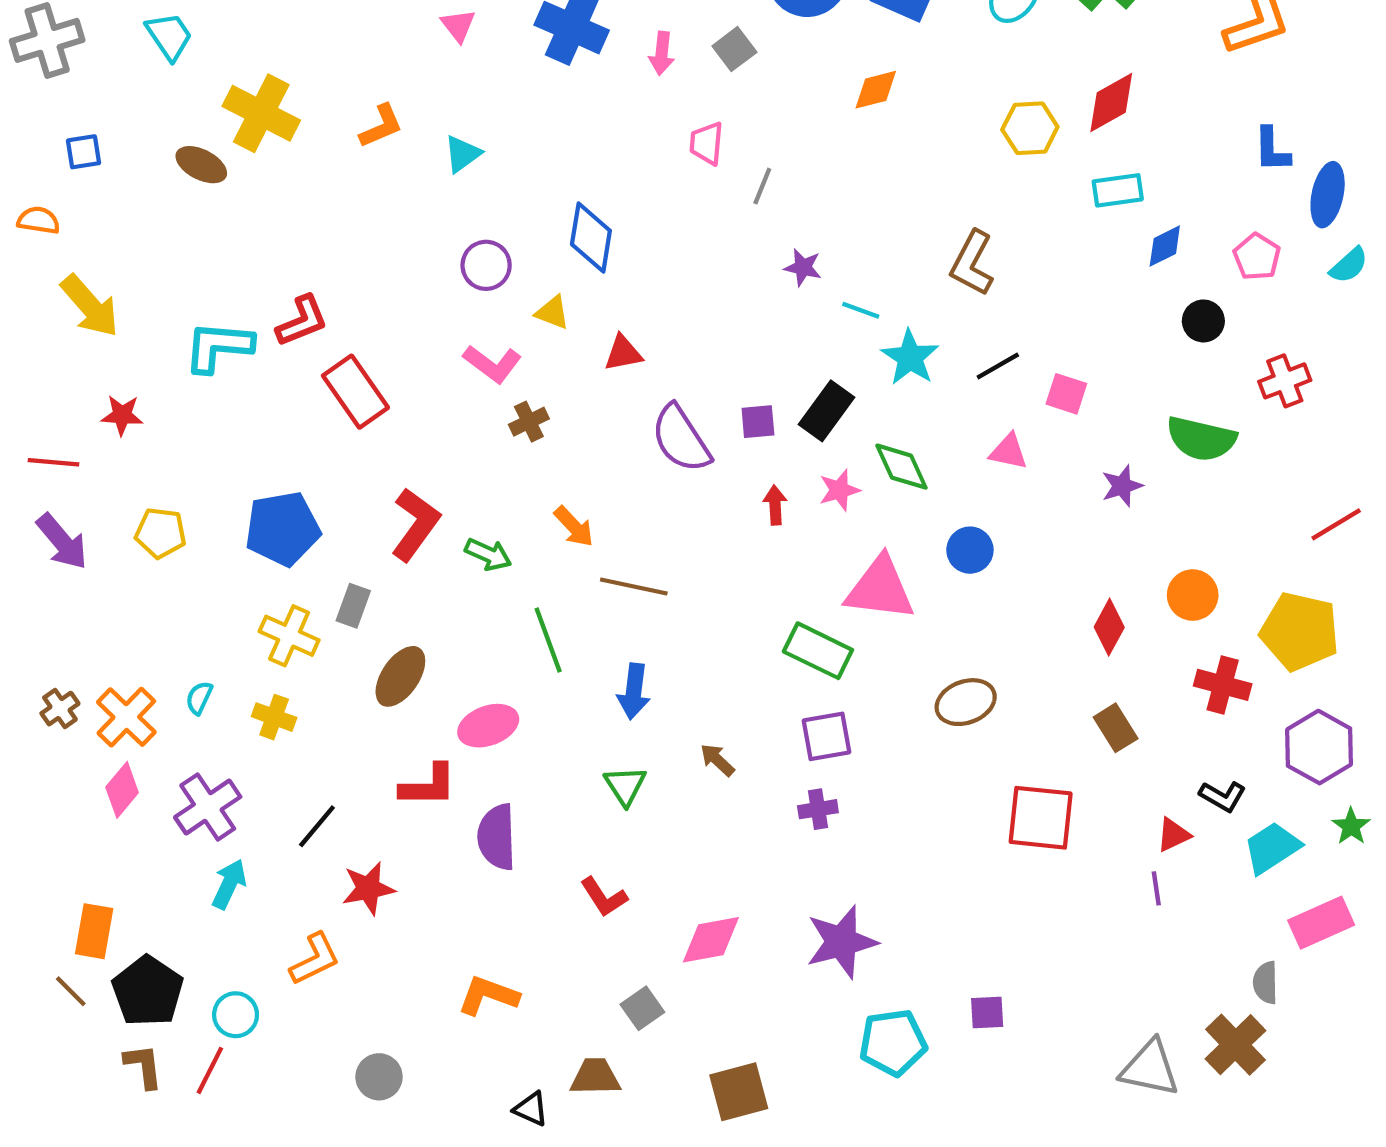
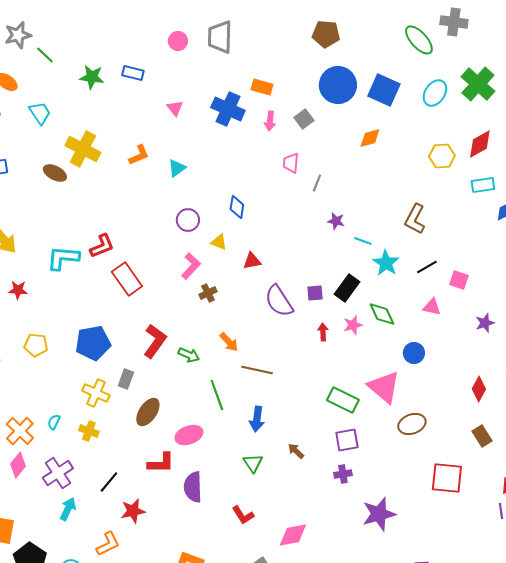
blue diamond: (591, 237) -> (237, 207), size x0.7
pink L-shape: (492, 364) -> (191, 266), turned -84
pink triangle: (880, 589) -> (384, 387), moved, turned 33
purple star: (841, 942) -> (379, 514), moved

